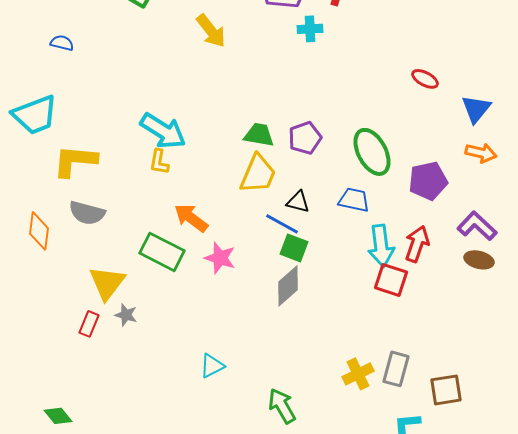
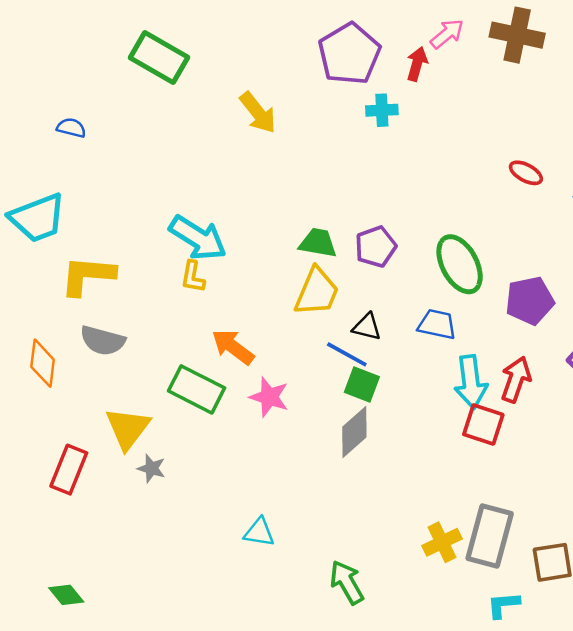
red rectangle: (89, 324) -> (69, 470), moved, size x1.5
cyan triangle: (212, 366) -> (259, 532), turned 36
gray rectangle: (396, 369) -> (490, 536), size x1.4

